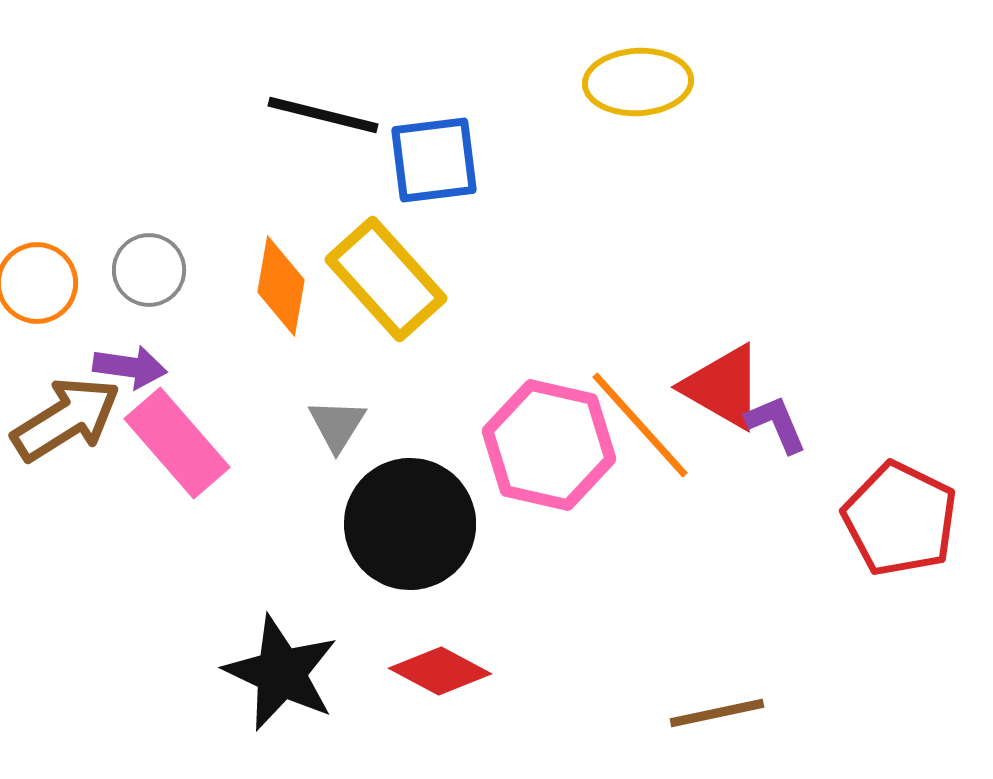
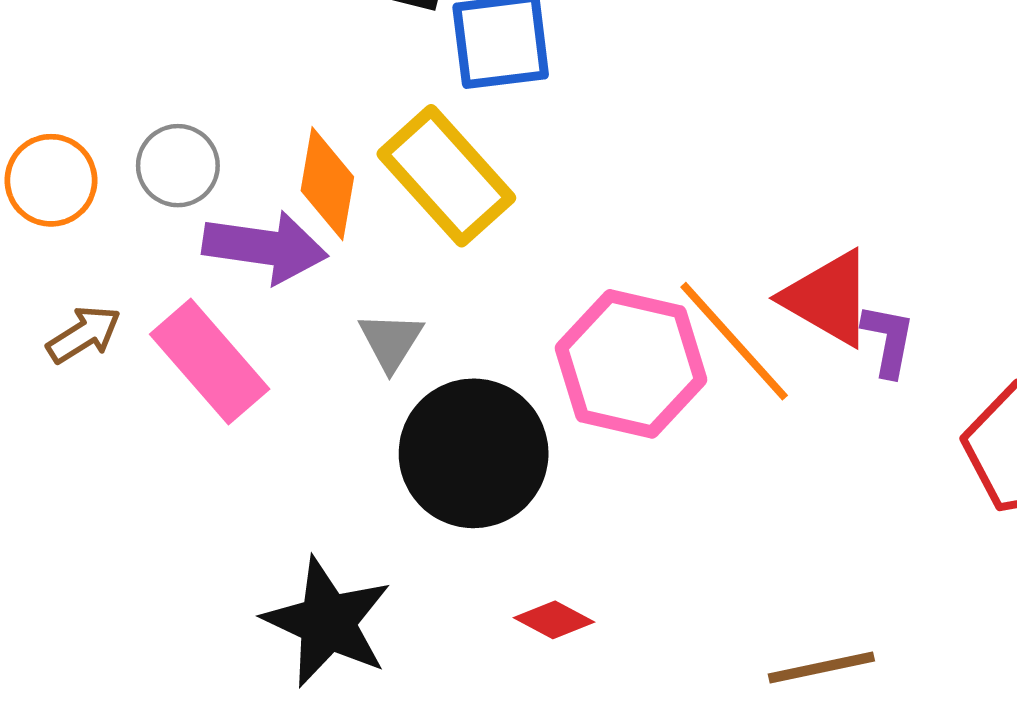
purple arrow: (130, 367) -> (265, 247), moved, size x1.5
brown arrow: (66, 419) -> (84, 334), size x0.6
purple L-shape: (776, 424) -> (888, 340), turned 34
red diamond: (440, 671) -> (554, 620), moved, size x0.7

